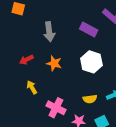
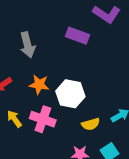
white hexagon: (91, 62) -> (70, 94), moved
pink cross: (56, 108) -> (43, 119), moved

